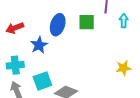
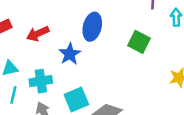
green square: (87, 22) -> (139, 42), moved, turned 30

